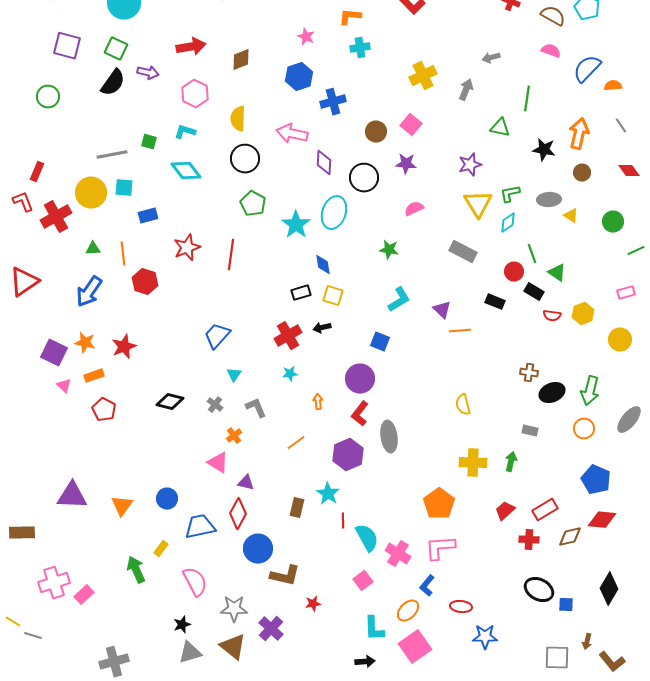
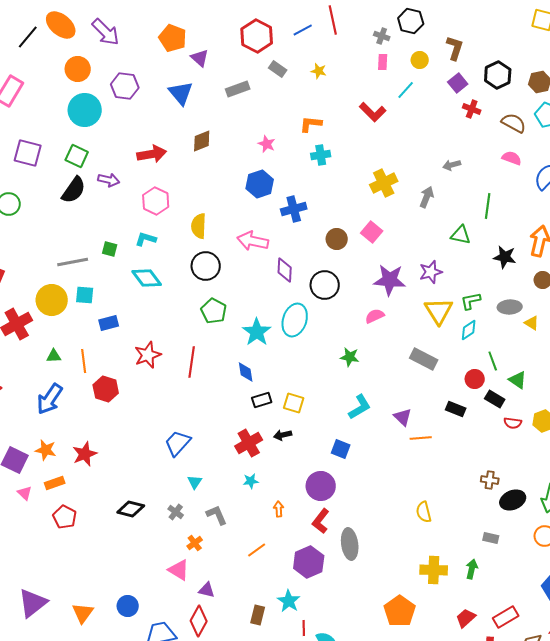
brown diamond: (241, 60) -> (202, 141), moved
purple star: (406, 164) -> (390, 280), moved, size x1.5
blue diamond: (323, 265) -> (246, 372), moved
purple triangle: (72, 496) -> (33, 603), turned -40

